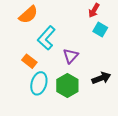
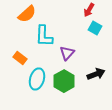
cyan L-shape: (46, 38) -> (44, 36), turned -40
orange rectangle: (29, 61) -> (20, 58), moved

